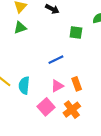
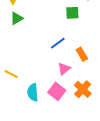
orange rectangle: (77, 84) -> (82, 54), moved
cyan semicircle: (24, 85) -> (33, 92), moved

